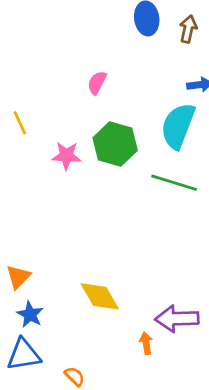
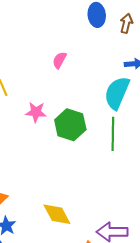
green hexagon: (115, 144) -> (70, 125), moved
green line: (174, 183) -> (113, 134), turned 72

